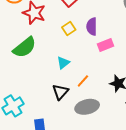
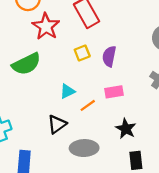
pink rectangle: (105, 45) -> (114, 92), moved
orange line: (83, 81) -> (88, 105), moved

